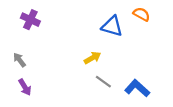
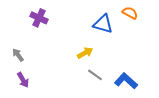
purple cross: (30, 20) -> (39, 18), moved

